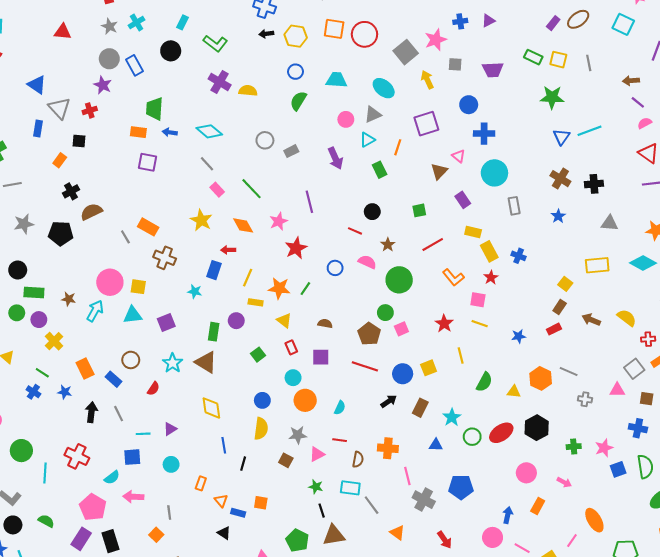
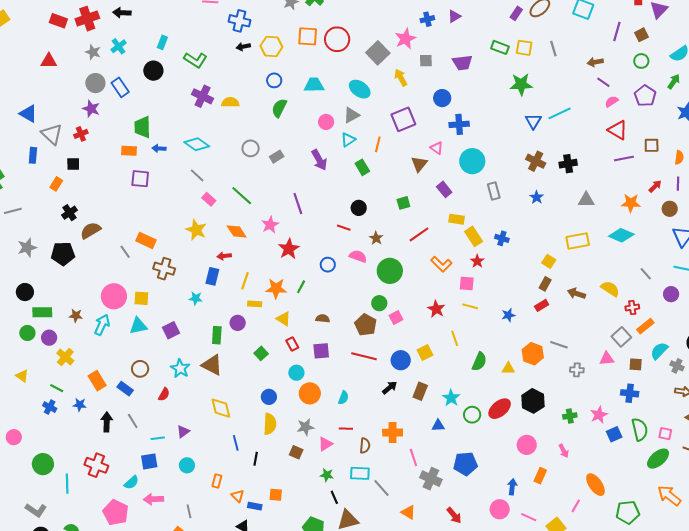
pink arrow: (564, 482) -> (564, 451), turned 40

